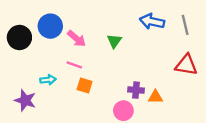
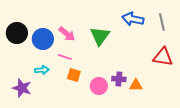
blue circle: (50, 26) -> (43, 39), moved
green triangle: (114, 41) -> (100, 36), size x1.5
pink circle: (123, 111) -> (99, 86), moved

